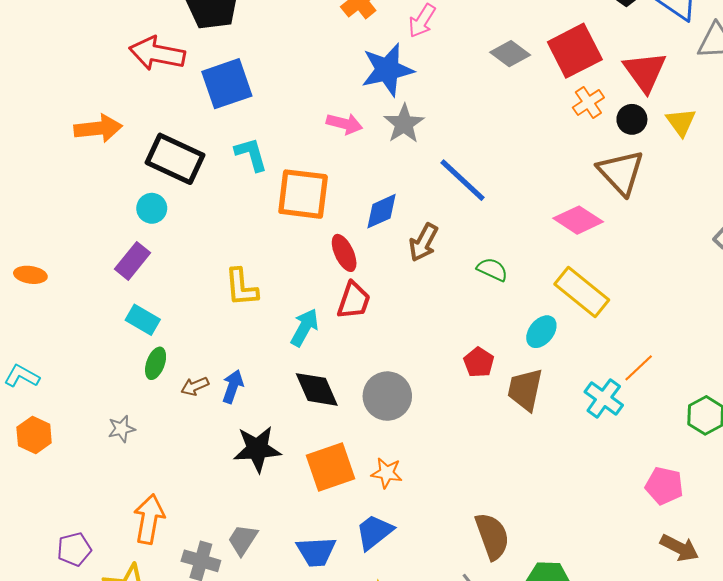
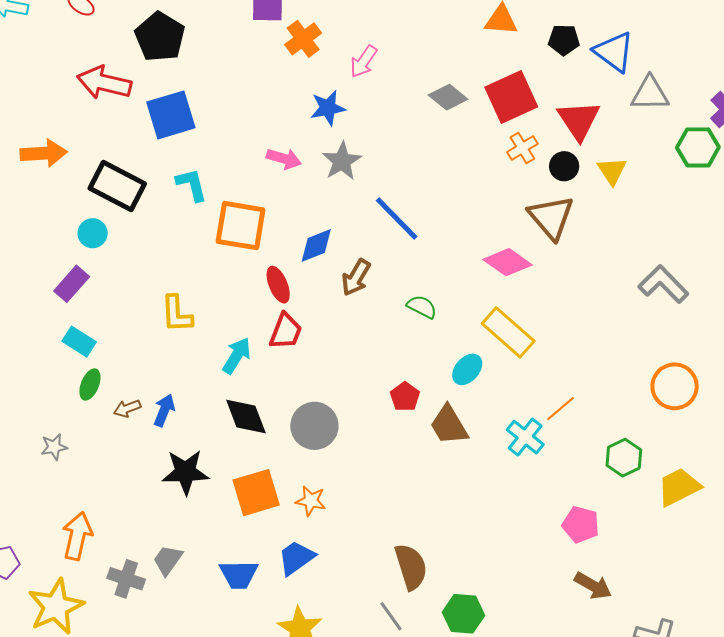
blue star: (387, 70) -> (328, 108), size x0.7
brown trapezoid: (525, 390) -> (449, 425), turned -45

